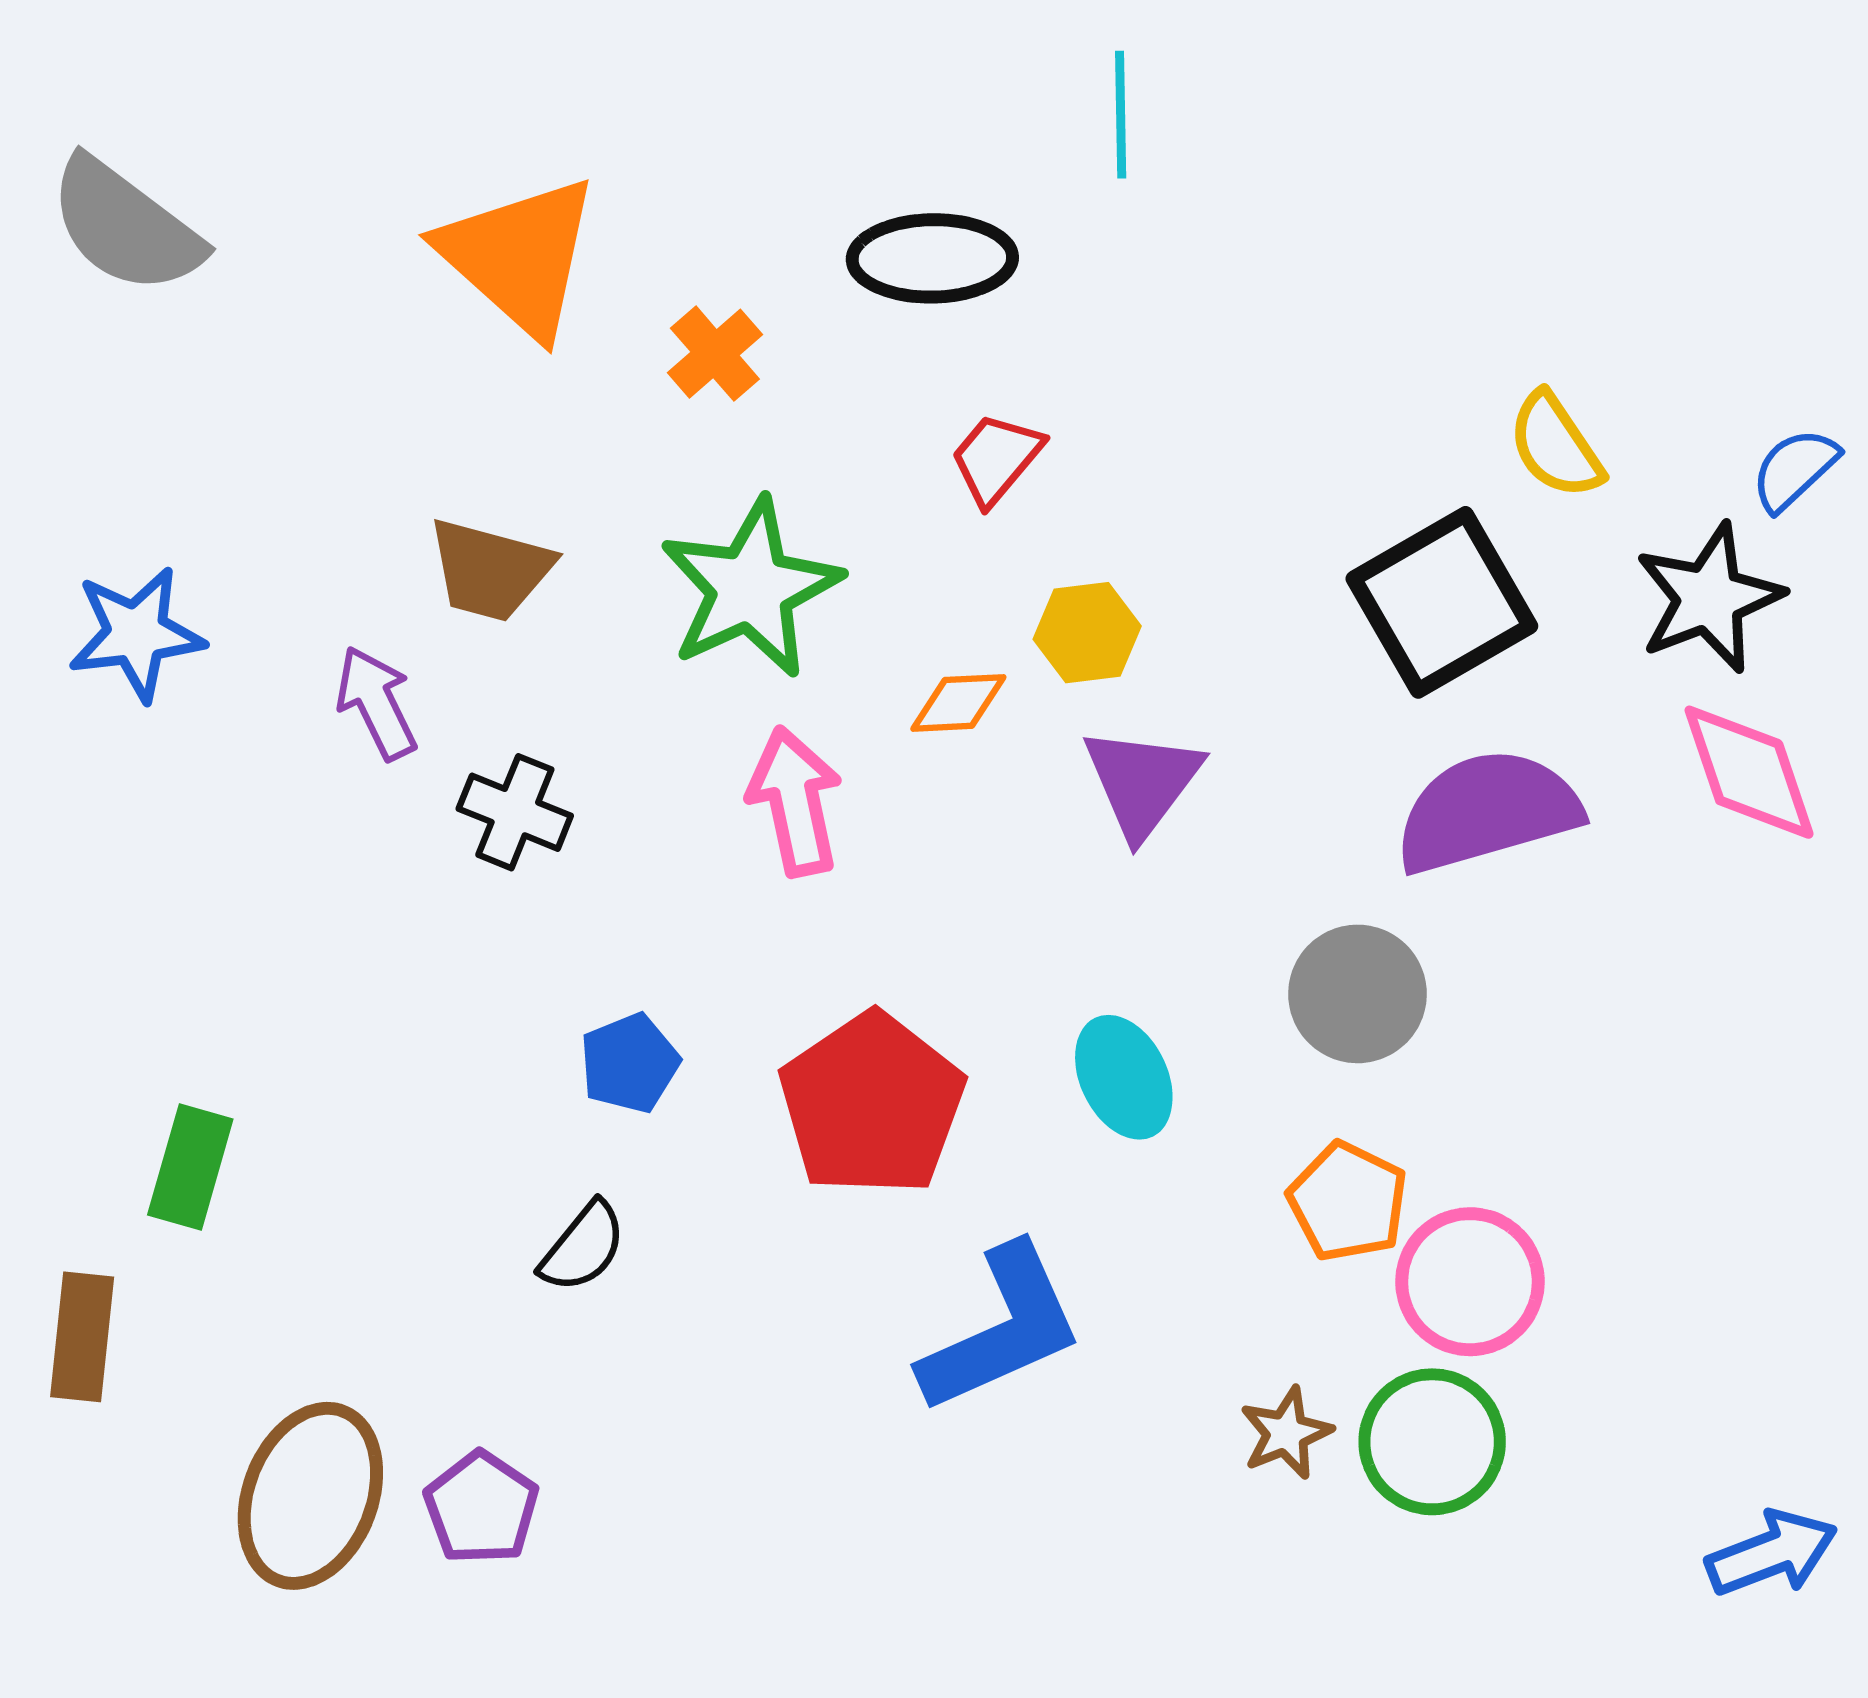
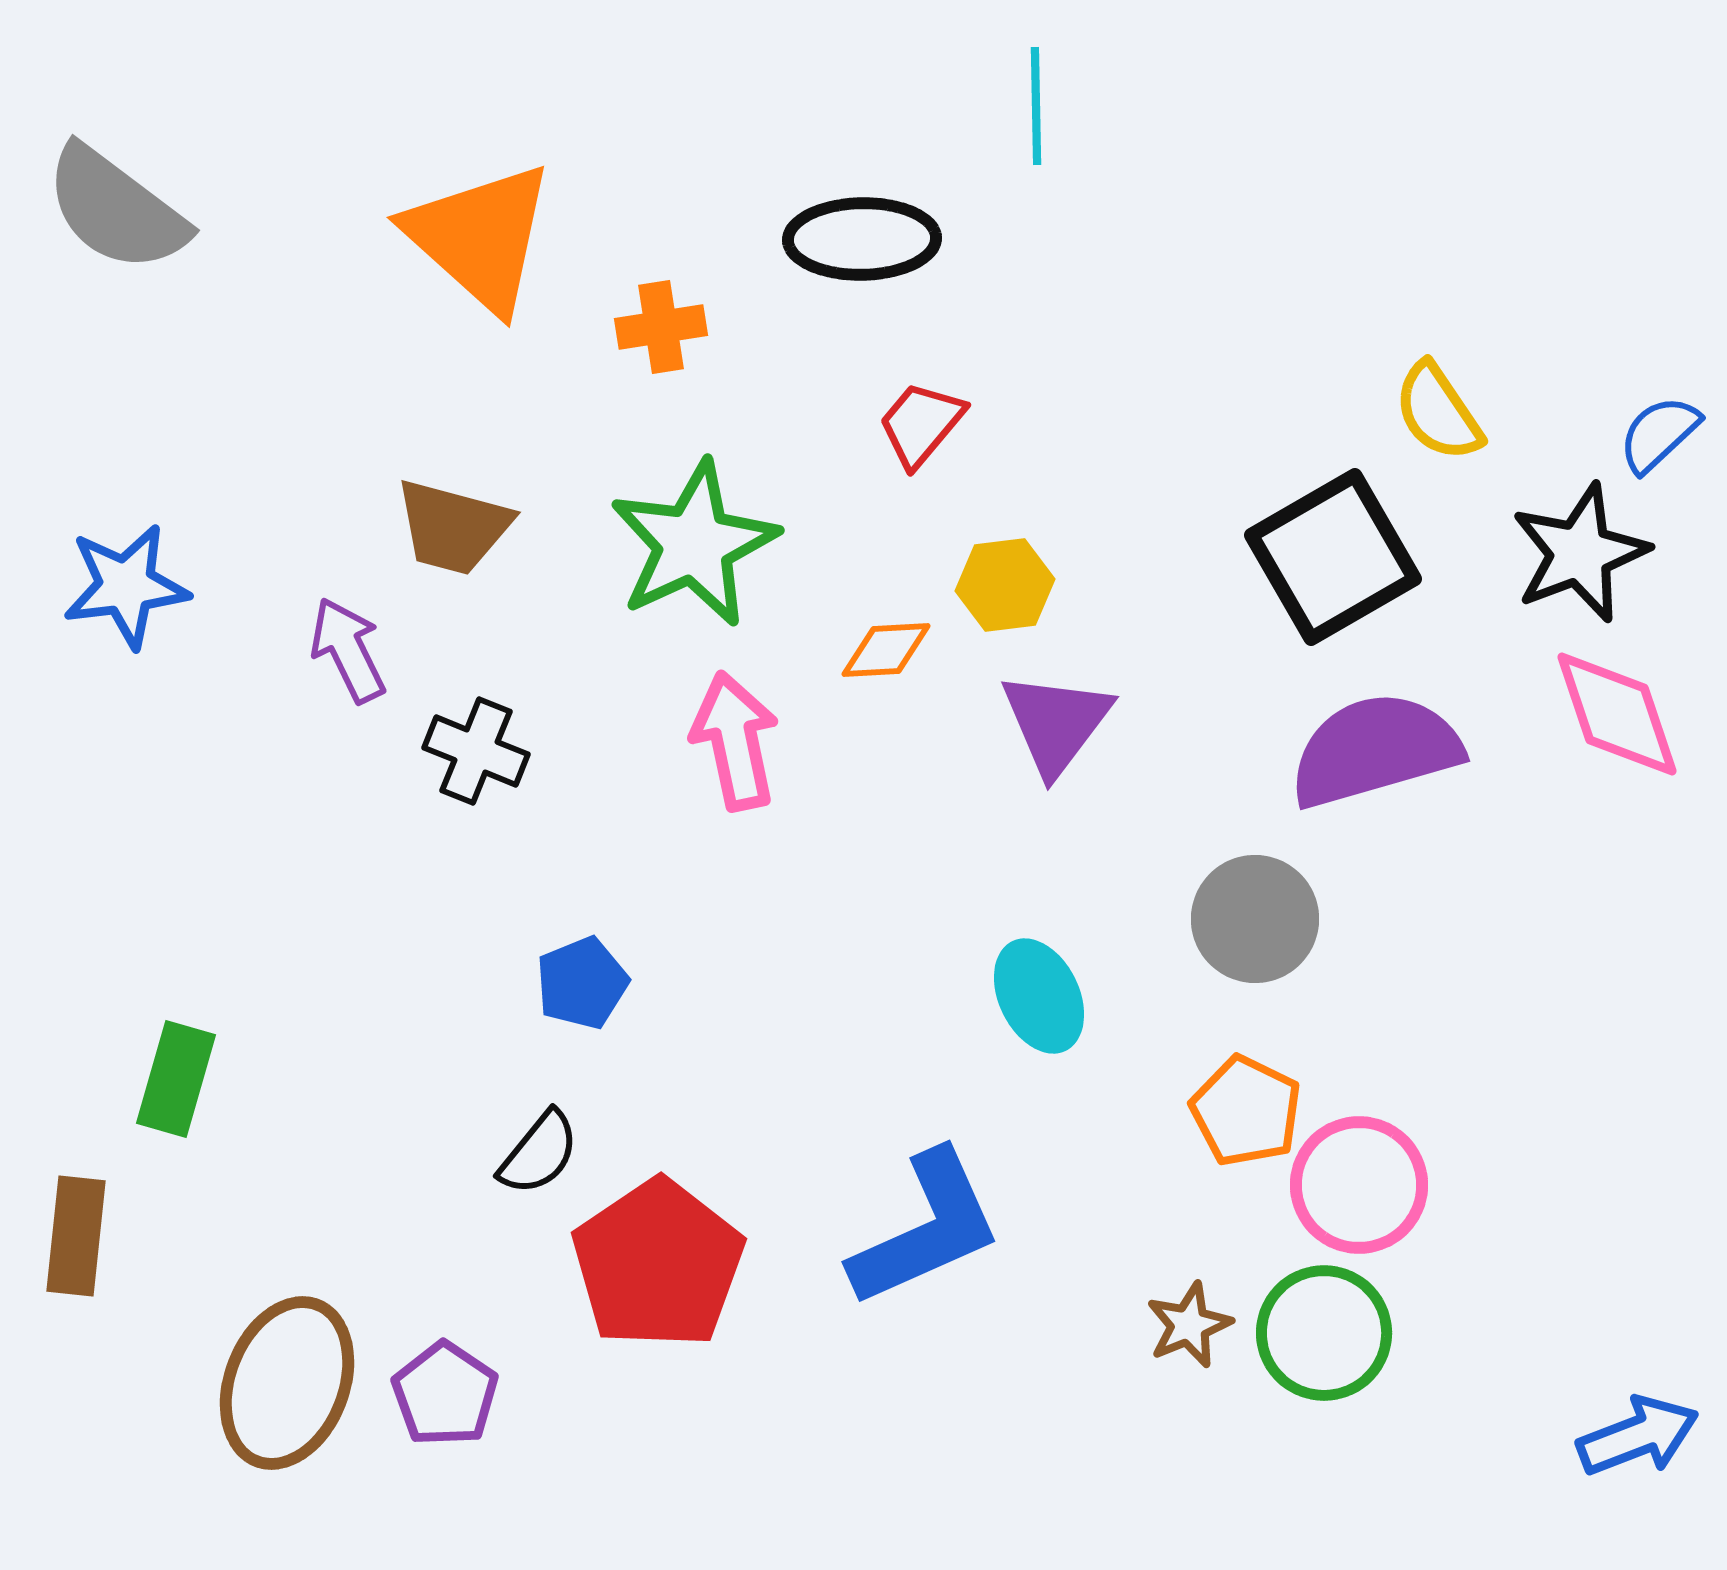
orange cross: (715, 354) -> (661, 327), turned 32
red pentagon: (872, 1104) -> (658, 1264), moved

